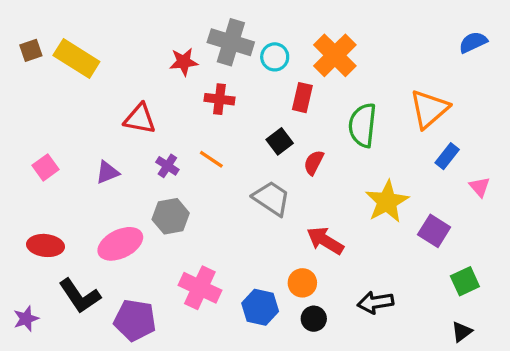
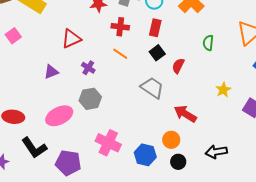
red rectangle: (302, 98) -> (155, 28), moved
red triangle: (140, 119) -> (71, 39), turned -35
green semicircle: (363, 125) -> (208, 43), size x0.6
orange line: (211, 159) -> (120, 54), moved
pink square: (46, 167) -> (13, 36), moved
yellow star: (387, 202) -> (223, 90), size x0.6

